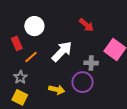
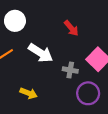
white arrow: (62, 51) -> (41, 53), turned 70
purple circle: (83, 82) -> (88, 93), moved

